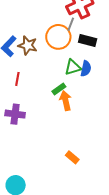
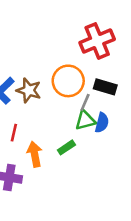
gray line: (71, 24) -> (85, 102), moved
orange arrow: (65, 101) -> (35, 154), moved

